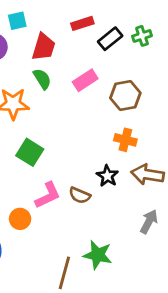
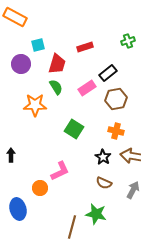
green cross: (142, 36) -> (128, 41), moved
black rectangle: (110, 39) -> (108, 73), moved
green square: (30, 152) -> (74, 129), moved
brown semicircle: (80, 195) -> (104, 183), moved

